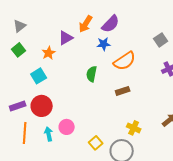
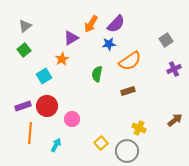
orange star: (49, 53) -> (62, 59), moved
pink circle: (67, 127) -> (72, 119), moved
cyan arrow: (49, 134) -> (56, 145), moved, turned 40

